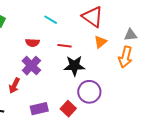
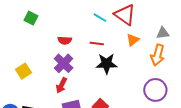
cyan line: (51, 20) -> (100, 18), moved
red arrow: (14, 86) -> (61, 85), moved
purple circle: (89, 92) -> (155, 90), moved

